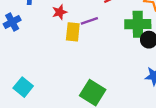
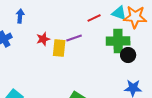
red star: (60, 12) -> (43, 39), moved

